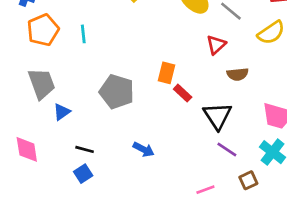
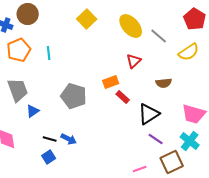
red triangle: (216, 45) -> (134, 61), moved
orange rectangle: (166, 73) -> (111, 82), turned 56
black triangle: (217, 116) -> (149, 114), turned 30
blue arrow: (144, 149) -> (69, 139), moved
brown square: (248, 180) -> (172, 162), size x1.6

